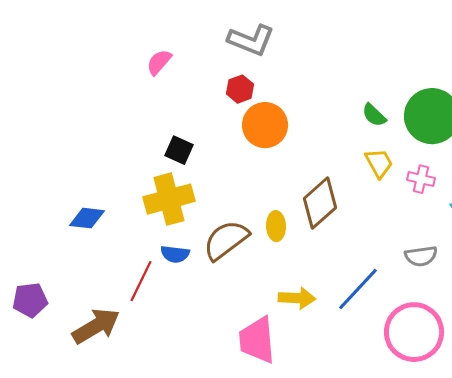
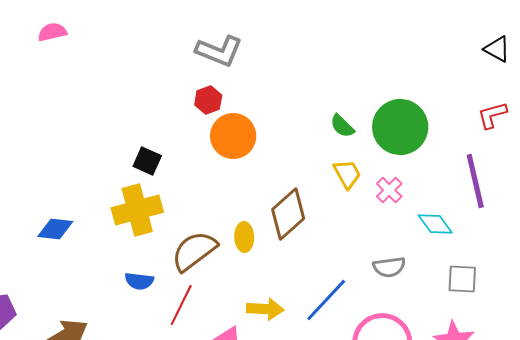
pink semicircle: (159, 62) -> (52, 32), moved, turned 36
pink cross: (421, 179) -> (389, 190), turned 32
blue semicircle: (175, 254) -> (139, 281), moved
red line: (141, 281) -> (181, 305), moved

